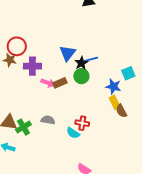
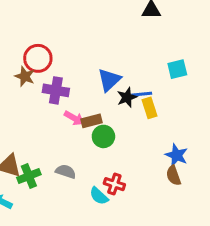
cyan square: (128, 73) -> (177, 69), moved
green circle: (81, 76) -> (103, 136), moved
blue star: (113, 87) -> (177, 155), moved
yellow rectangle: (115, 102) -> (149, 108), moved

